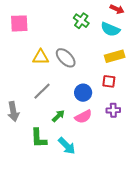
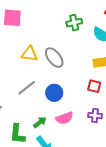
green cross: (81, 21) -> (74, 23), turned 35
blue circle: (83, 93) -> (54, 93), moved
green arrow: (58, 116) -> (40, 122), moved

